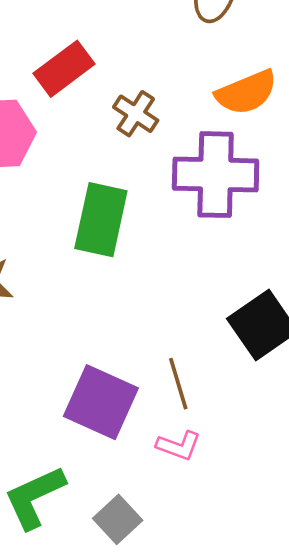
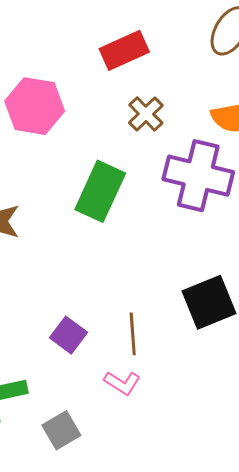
red rectangle: (64, 69) -> (124, 50), moved
purple square: (101, 402) -> (69, 335), size x0.6

